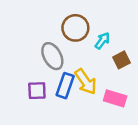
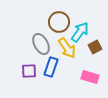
cyan arrow: (102, 41) -> (80, 32), size x1.5
yellow arrow: (86, 82) -> (67, 48), moved

